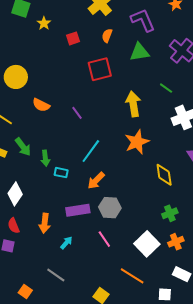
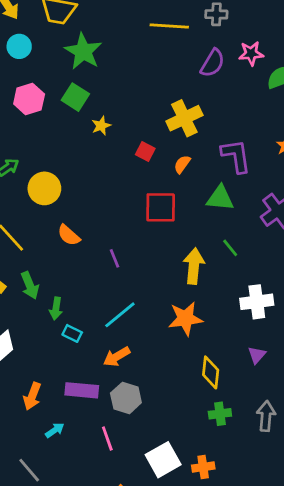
red square: (73, 38) -> (145, 152), moved, turned 32
green line: (166, 88) -> (230, 248), moved
green cross: (170, 213) -> (220, 414), moved

